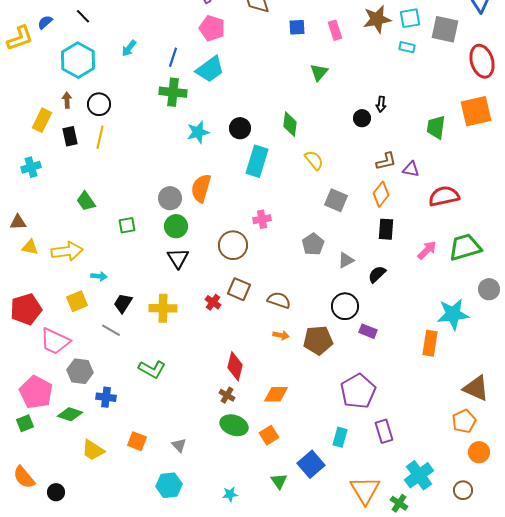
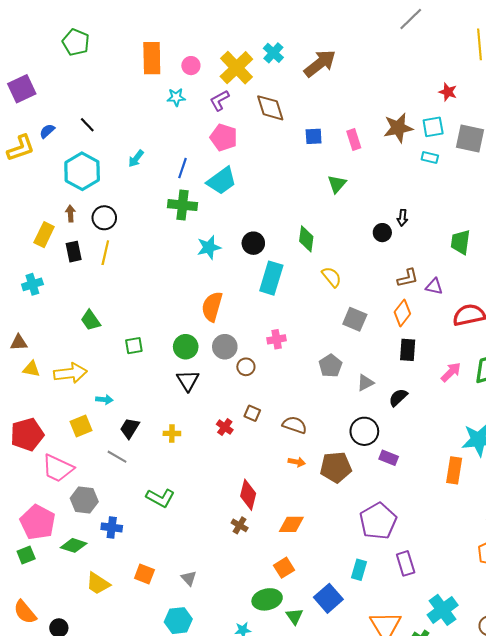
gray circle: (170, 198) -> (225, 347), moved
brown circle: (233, 245) -> (246, 367), size x0.6
brown square: (239, 289) -> (252, 413), size x0.7
yellow cross: (163, 308) -> (172, 433), size x0.6
green ellipse: (234, 425) -> (267, 599), moved, turned -32

